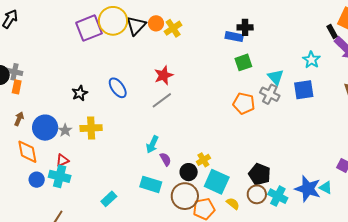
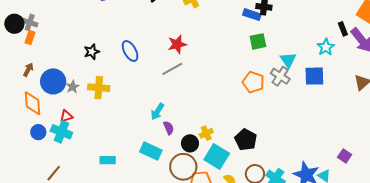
black rectangle: (332, 32) -> (343, 29), moved
black pentagon: (260, 174) -> (246, 140), moved
cyan rectangle: (109, 199) -> (108, 160), turned 35

